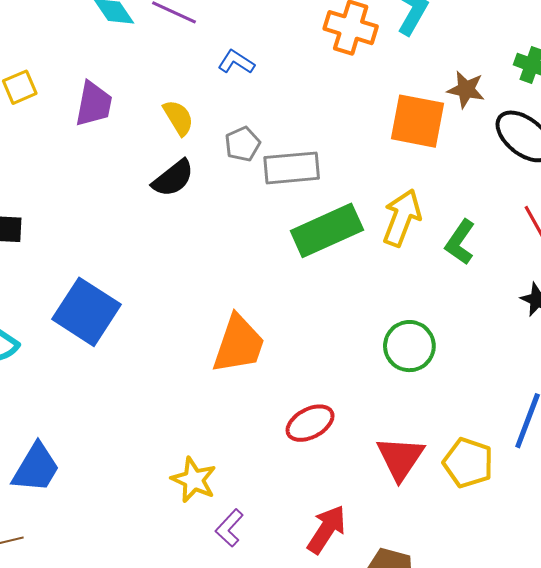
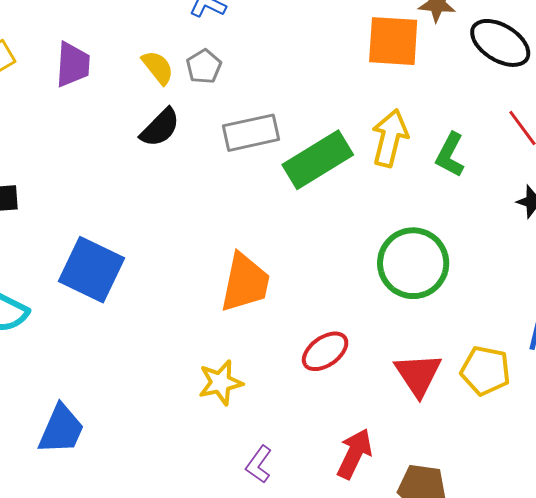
gray pentagon: (242, 144) -> (204, 67), moved
gray rectangle: (292, 168) -> (251, 133), moved
green circle: (409, 346) -> (413, 263), size x1.4
yellow star: (194, 480) -> (221, 383), moved, turned -30

